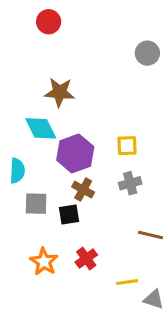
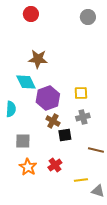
gray circle: (147, 53) -> (88, 17), moved
gray square: (36, 204) -> (23, 141), moved
black square: (69, 215) -> (65, 135), moved

